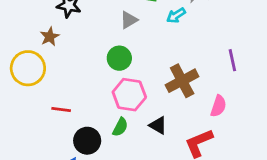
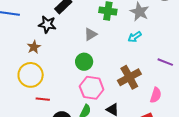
cyan arrow: (176, 15) -> (135, 37), moved
purple line: (232, 60) -> (165, 62), turned -56
yellow circle: (28, 68) -> (31, 75), moved

